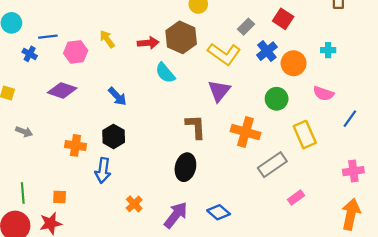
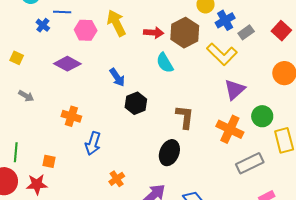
yellow arrow: (107, 39) -> (116, 23), size x1.5
blue cross: (267, 51) -> (225, 20), moved
purple triangle: (219, 91) -> (235, 90), moved
green circle: (277, 99) -> (262, 116), moved
black hexagon: (114, 136) -> (136, 103), moved

